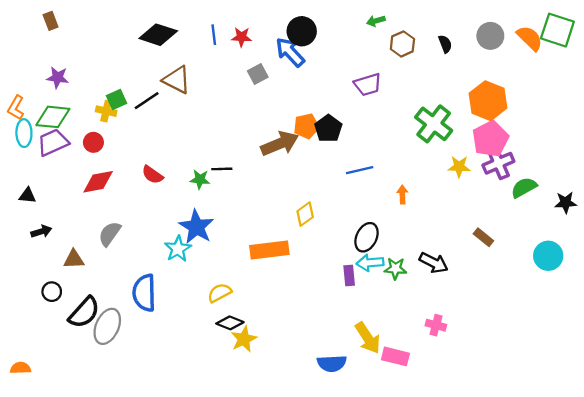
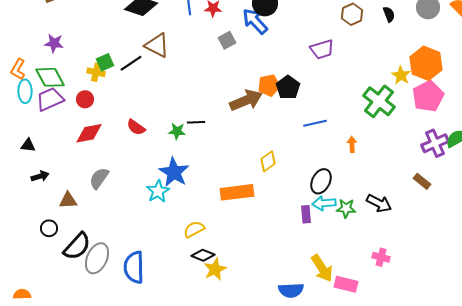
green diamond: (53, 117) -> (50, 77), turned 56
green cross: (434, 124) -> (379, 101), moved
purple cross: (498, 163) -> (435, 143), moved
yellow star: (459, 167) -> (401, 75), moved, turned 30
blue semicircle: (144, 293) -> (134, 267), moved

